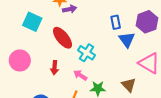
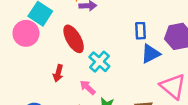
blue triangle: (127, 40) -> (151, 54), turned 30
pink circle: (20, 60) -> (26, 33), moved

